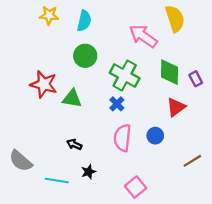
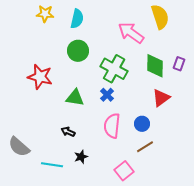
purple rectangle: (196, 79) -> (179, 64), moved, turned 48
green triangle: (72, 98) -> (75, 98), moved
brown line: (192, 161) -> (145, 147), moved

